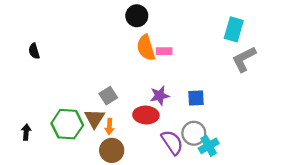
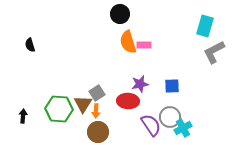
gray square: (108, 96) -> (97, 93), moved

